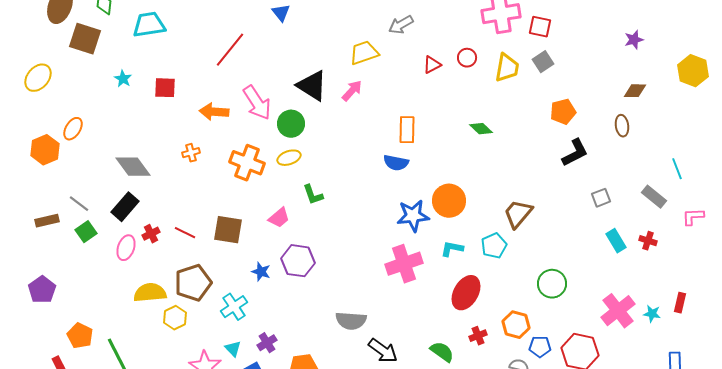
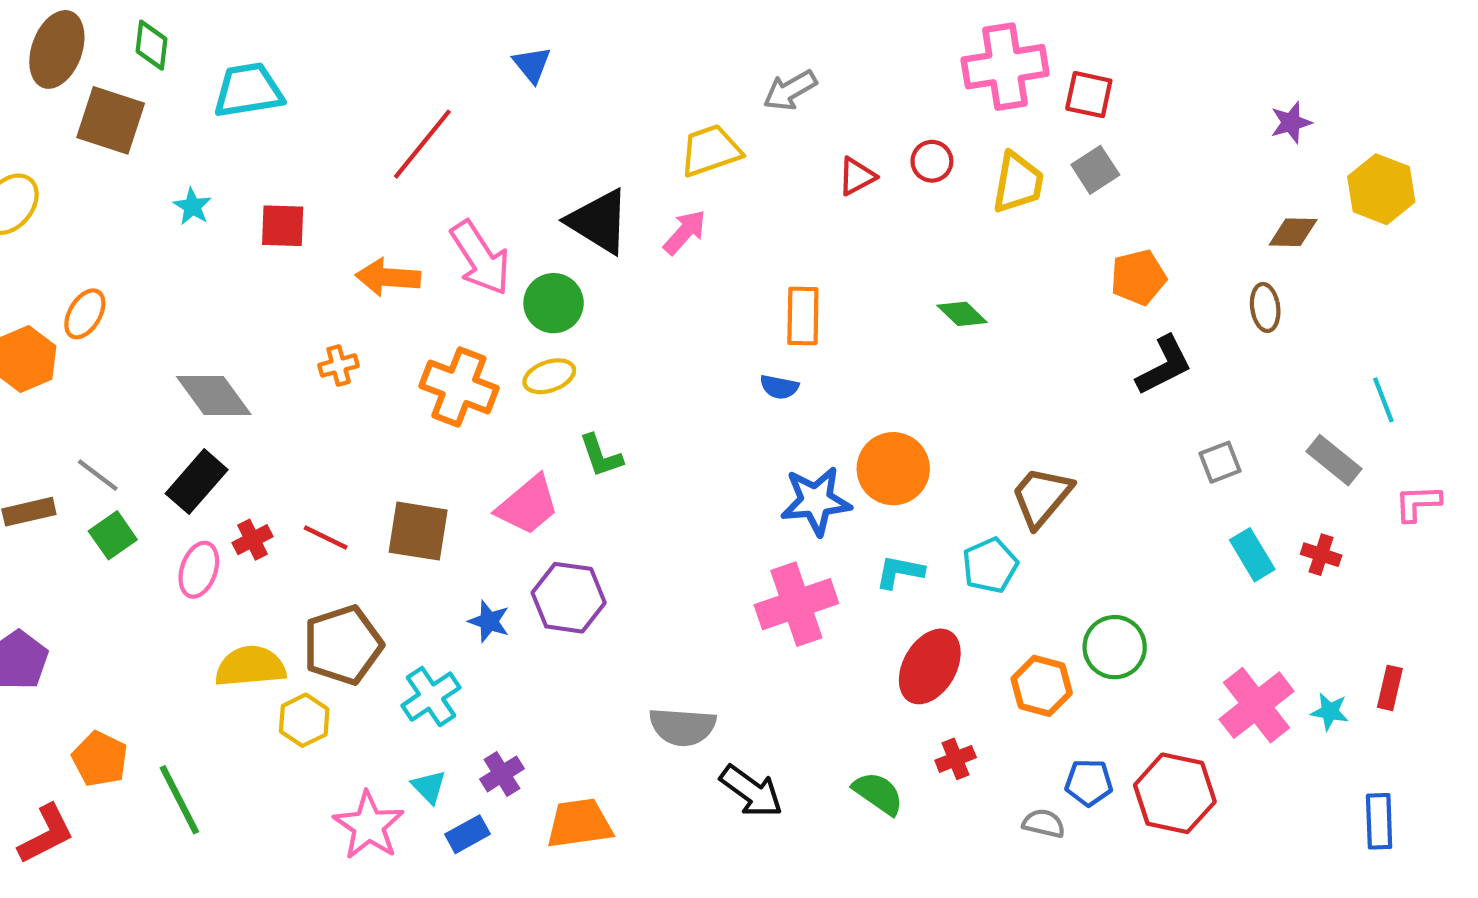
yellow hexagon: (693, 71) -> (1381, 189), moved
blue semicircle: (396, 163) -> (779, 387), size x0.7
pink trapezoid: (279, 218) -> (528, 505), size x1.4
orange hexagon: (516, 325) -> (1042, 686), moved

